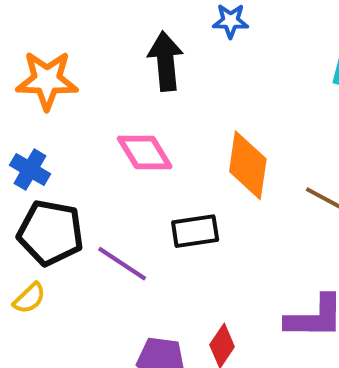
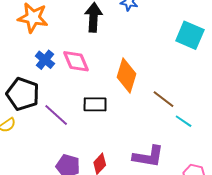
blue cross: (30, 170) -> (45, 60), moved

